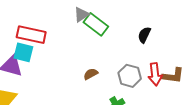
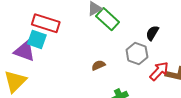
red arrow: (155, 74) -> (159, 71), turned -135
gray hexagon: (130, 76) -> (137, 53), moved

